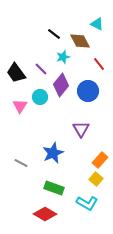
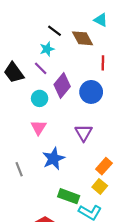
cyan star: (63, 57) -> (47, 49), moved
red line: (99, 64) -> (103, 63), turned 40
pink triangle: (20, 106) -> (38, 127), moved
gray line: (21, 163) -> (19, 169), turned 40
green rectangle: (54, 188) -> (69, 196), moved

